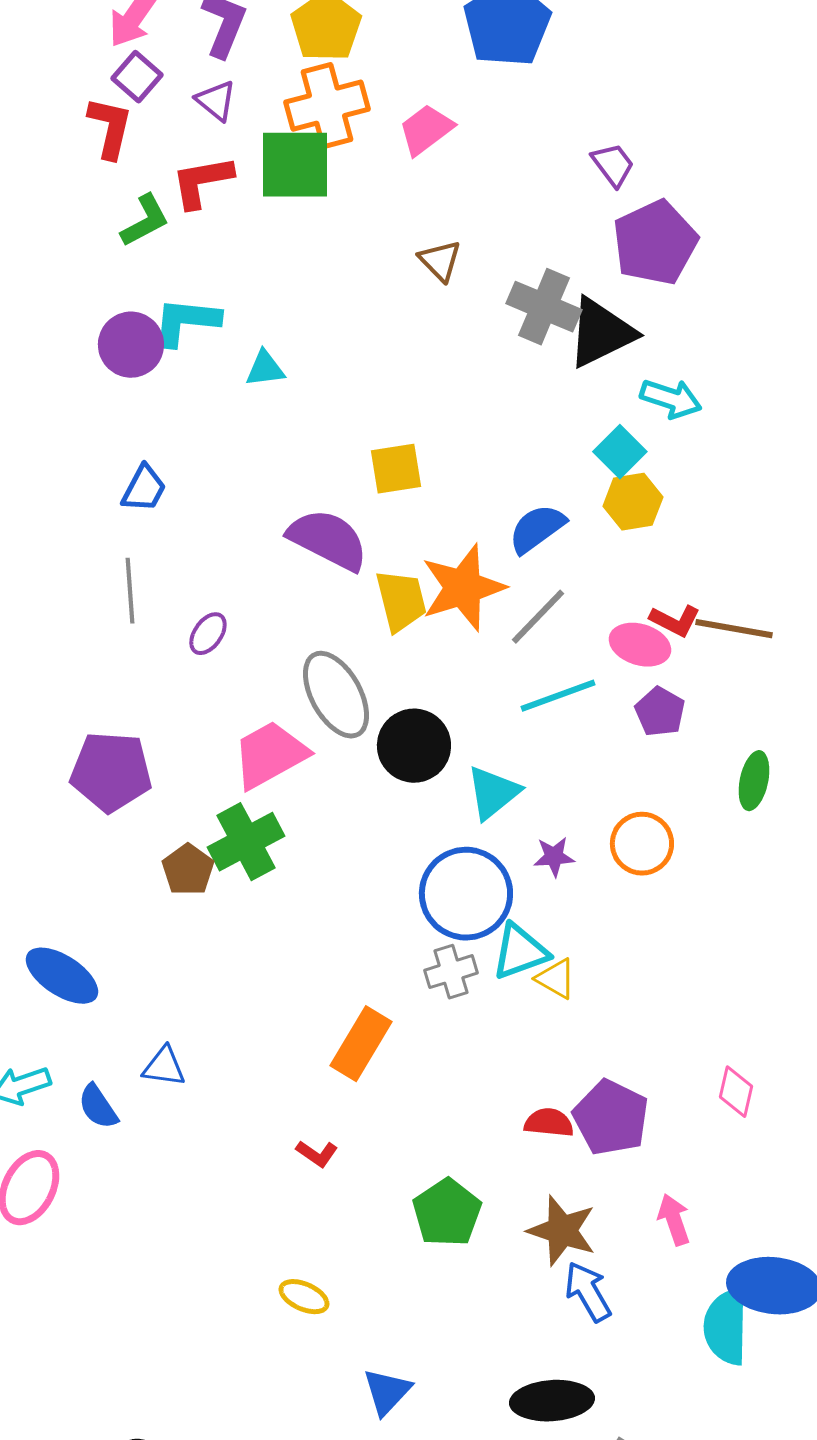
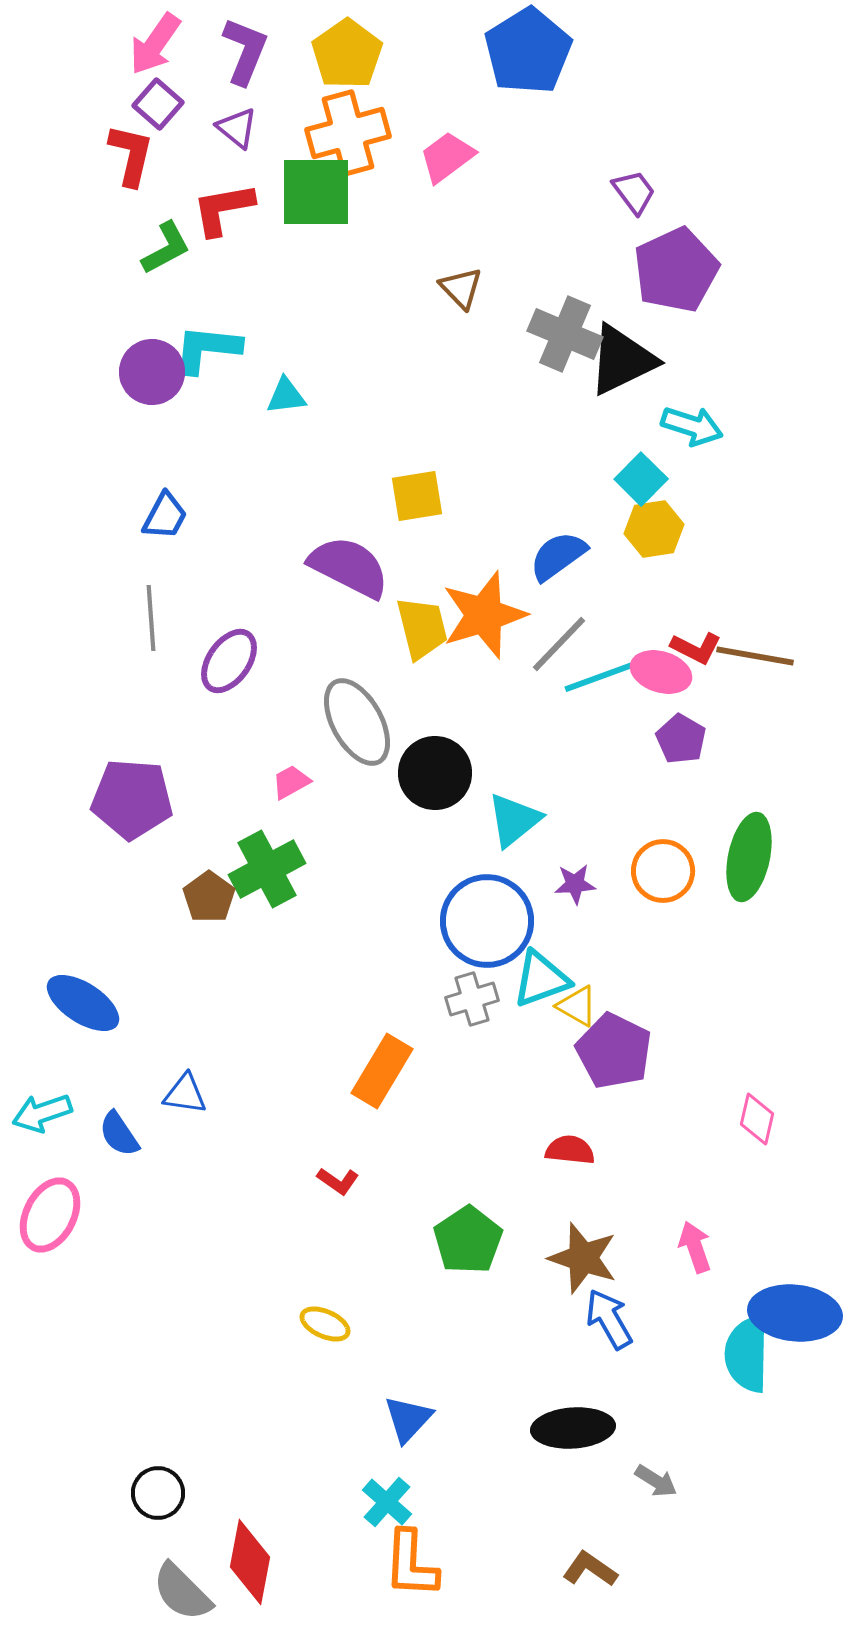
purple ellipse: (208, 634) -> (229, 661), size x1.5
cyan line: (558, 696) -> (602, 676), moved
pink trapezoid: (270, 755) -> (291, 782), size x0.5
green ellipse: (754, 781) -> (749, 857), moved, size x1.5
purple pentagon: (611, 1118) -> (614, 1051), moved

